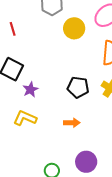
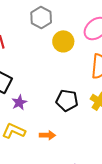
orange arrow: (72, 123) -> (47, 135), moved

